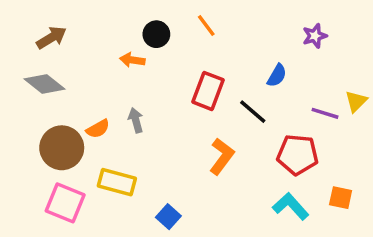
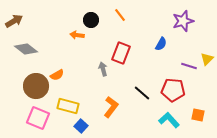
purple star: (315, 36) -> (183, 21), size x1.5
brown arrow: (51, 38) -> (14, 21), moved
black line: (253, 112) -> (142, 93), moved
gray arrow: (136, 120) -> (103, 69), moved
orange L-shape: (222, 156) -> (111, 107), moved
blue square: (168, 217) -> (81, 126), moved

